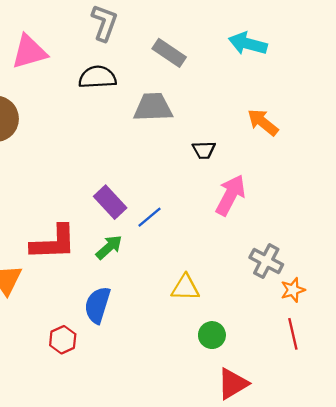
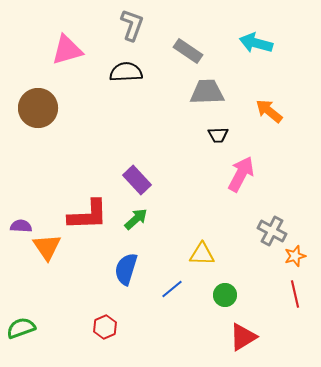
gray trapezoid: (153, 107) -> (207, 92), moved
blue line: (149, 217) -> (172, 289), moved
red hexagon: (63, 340) -> (105, 327), moved

